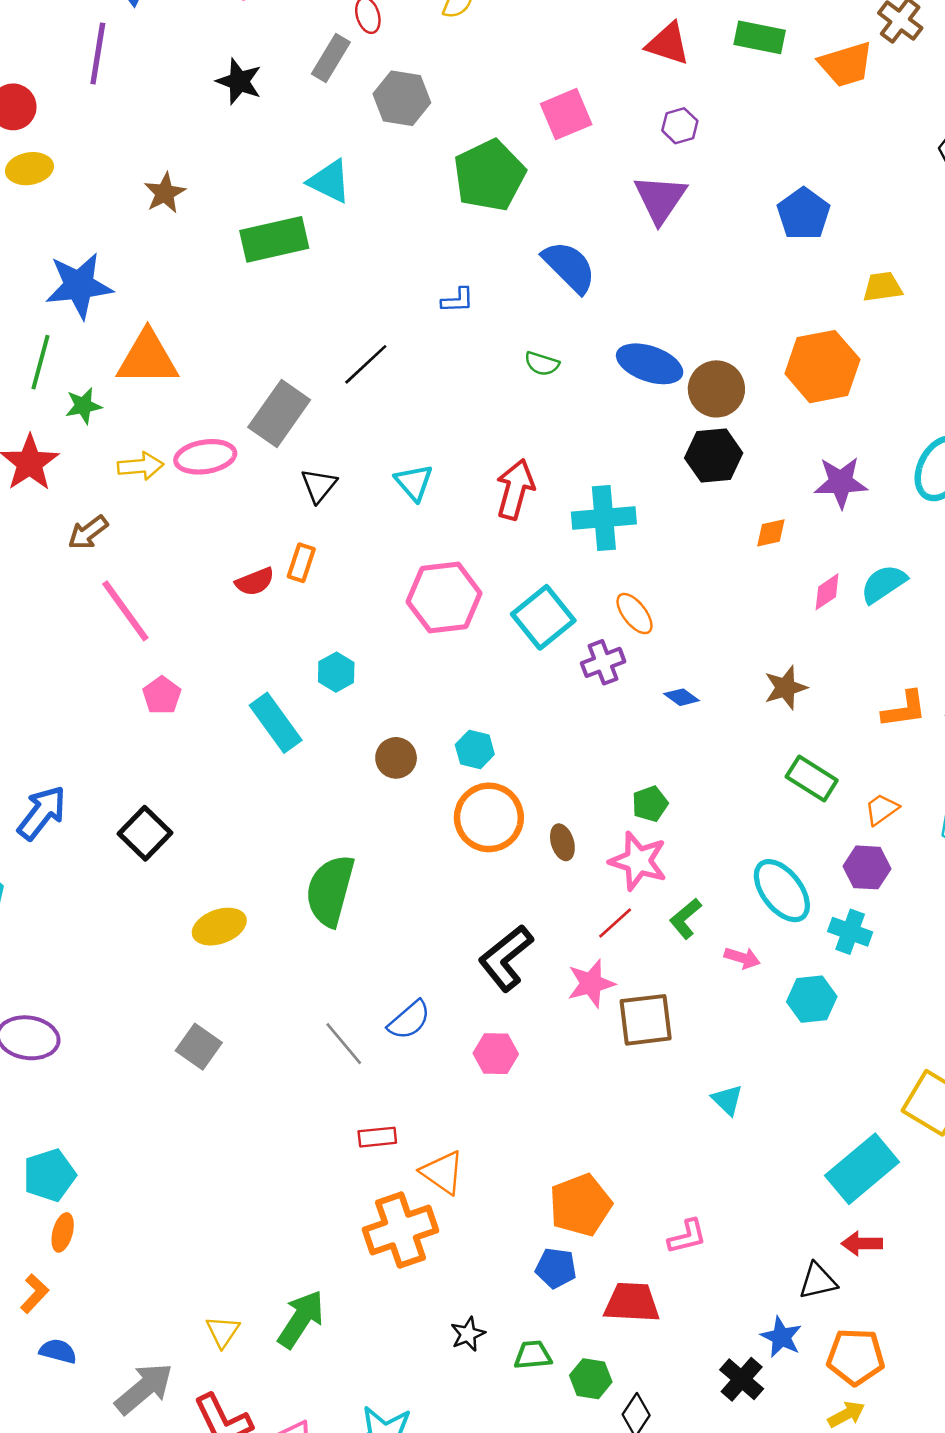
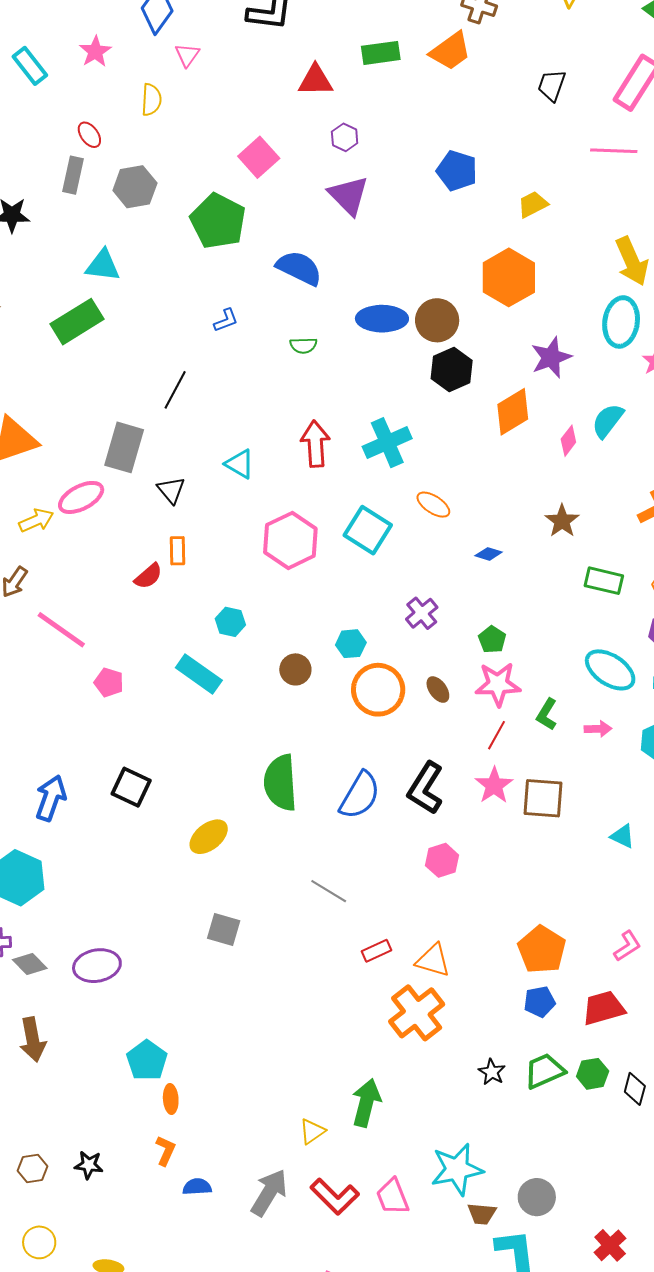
orange diamond: (771, 533) -> (513, 412), size x1.8
purple cross: (603, 662) -> (422, 613), moved
blue semicircle: (409, 1020) -> (360, 795), moved, size x1.4
brown square: (646, 1020) -> (543, 798), turned 30
yellow triangle: (223, 1332) -> (312, 1131), turned 40
green trapezoid: (533, 1355) -> (544, 1071), size x1.4

